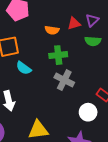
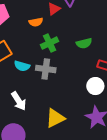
green semicircle: (93, 41) -> (84, 43), moved
gray cross: (64, 80) -> (46, 69), moved

